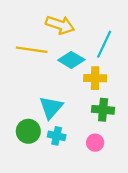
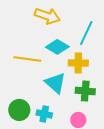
yellow line: (32, 50) -> (27, 59), moved
cyan triangle: (51, 108) -> (55, 83), moved, turned -30

